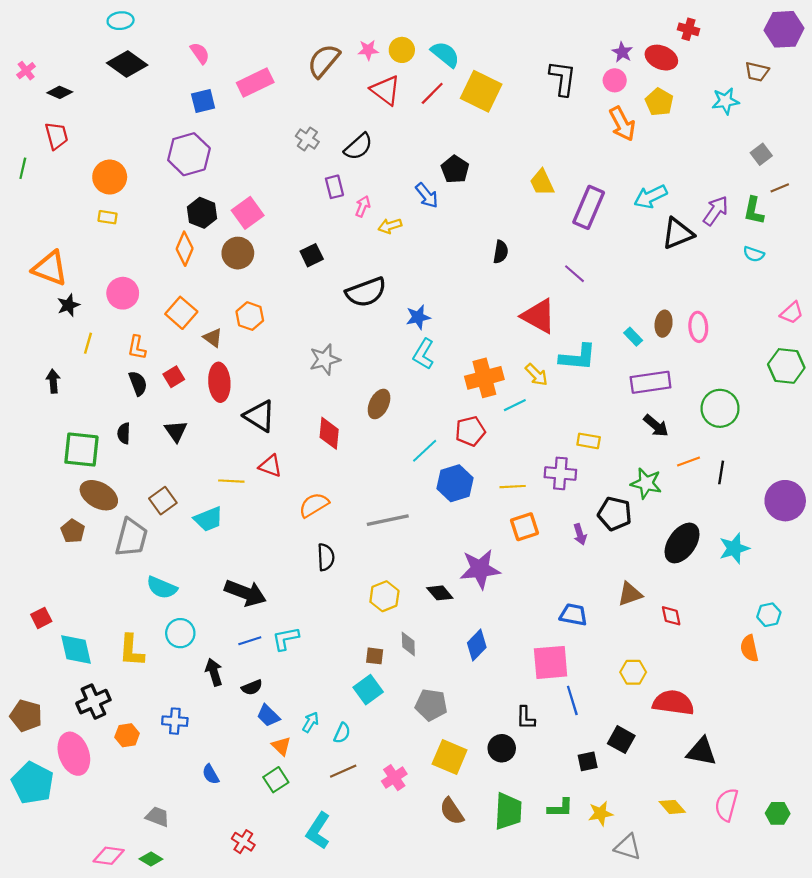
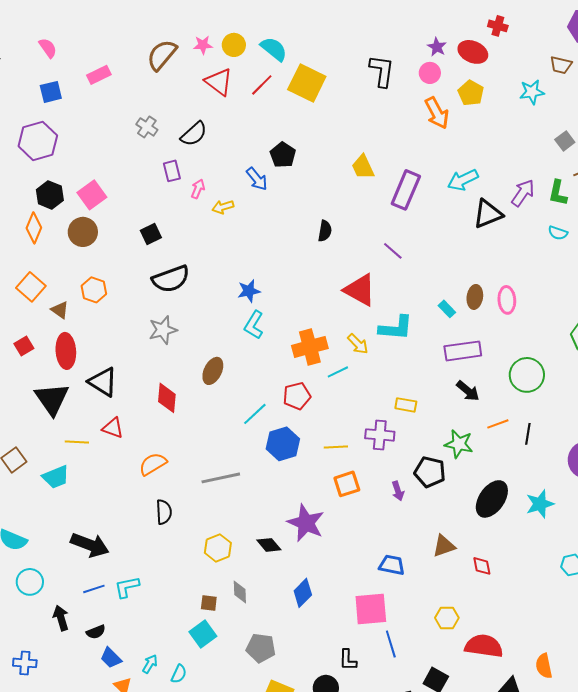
pink rectangle: (255, 83) -> (99, 75), size x0.7
black semicircle: (366, 292) -> (171, 279), moved
black triangle: (176, 431) -> (52, 399), moved, size x1.6
purple star: (480, 569) -> (306, 523), turned 30
orange semicircle: (749, 648) -> (544, 666), moved

